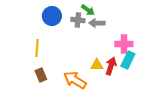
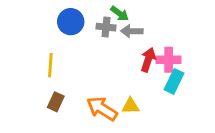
yellow triangle: (97, 65) -> (130, 106), moved
red arrow: (111, 66) -> (148, 60), moved
brown rectangle: (41, 75) -> (56, 102), turned 48

